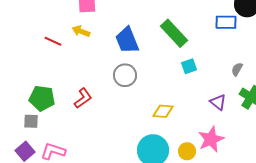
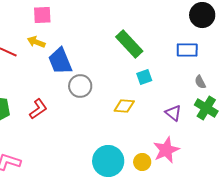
blue rectangle: (226, 22) -> (187, 50), moved
blue trapezoid: (127, 40) -> (60, 61), moved
gray semicircle: (237, 69) -> (200, 82), moved, turned -56
yellow diamond: (163, 111) -> (124, 106), moved

